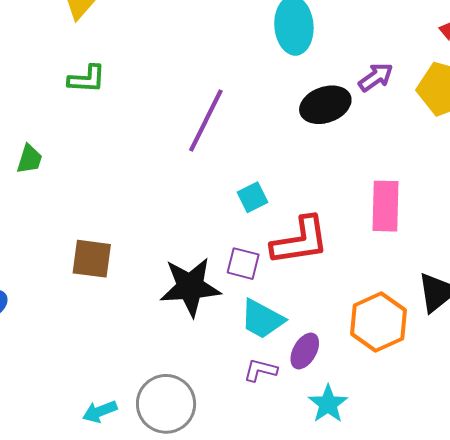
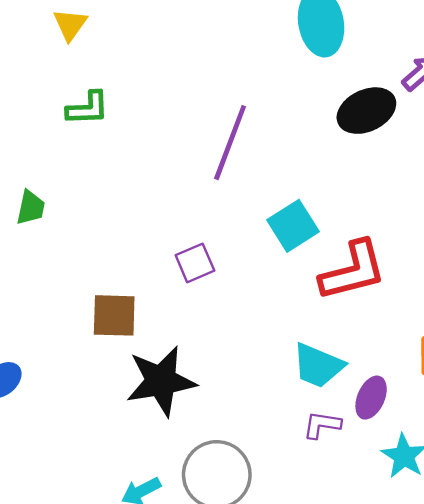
cyan square: (253, 197) -> (293, 226), size x1.4
purple square: (243, 264) -> (195, 263), moved, turned -32
black star: (190, 287) -> (161, 381), moved

